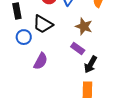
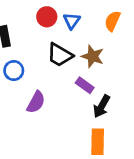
black trapezoid: (43, 24) -> (60, 55), moved

